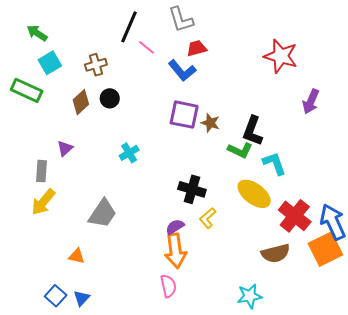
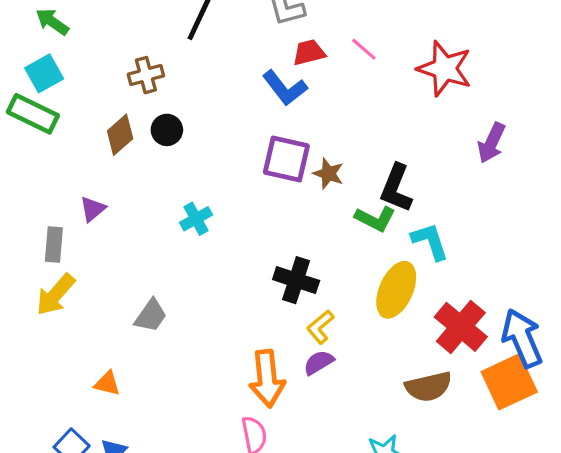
pink line: (147, 47) -> (364, 49), moved
cyan square: (50, 63) -> (44, 73), moved
yellow ellipse: (254, 194) -> (396, 290), turned 76
gray trapezoid: (103, 214) -> (151, 316), size x0.7
purple semicircle: (175, 227) -> (319, 362), moved

